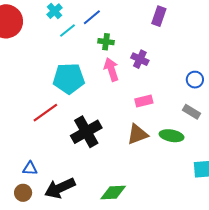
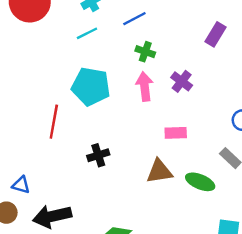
cyan line: (67, 30) -> (87, 33), moved
red line: (45, 113) -> (54, 122), turned -56
black cross: (86, 132) -> (98, 155), size x0.6

